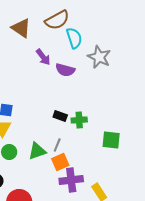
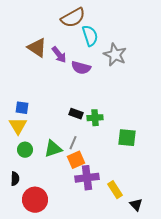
brown triangle: (21, 28) -> (37, 48), moved

